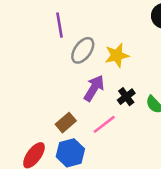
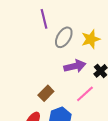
purple arrow: (94, 88) -> (75, 66), turned 50
brown rectangle: (66, 123) -> (46, 93), moved

